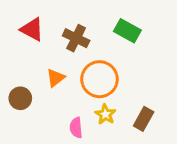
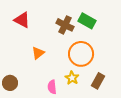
brown cross: (76, 38) -> (65, 25), moved
orange circle: (100, 79) -> (81, 54), moved
brown circle: (20, 98) -> (10, 83), moved

